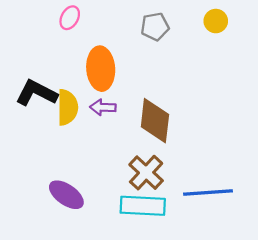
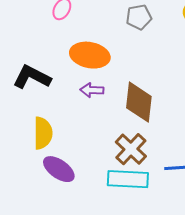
orange ellipse: (101, 69) -> (90, 55), turned -75
yellow semicircle: (67, 107) -> (43, 133), moved

